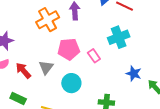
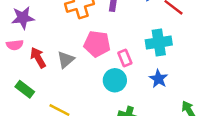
blue star: (134, 74) -> (158, 79), moved
cyan circle: (71, 83) -> (115, 80), moved

